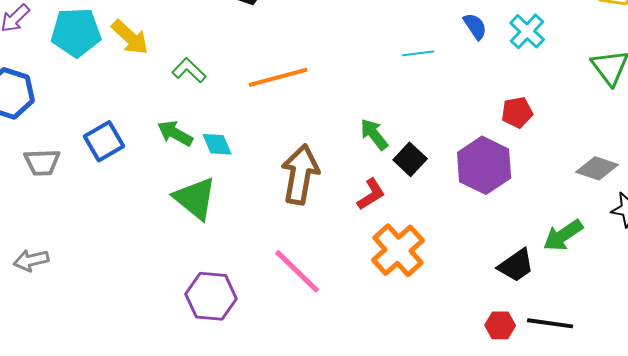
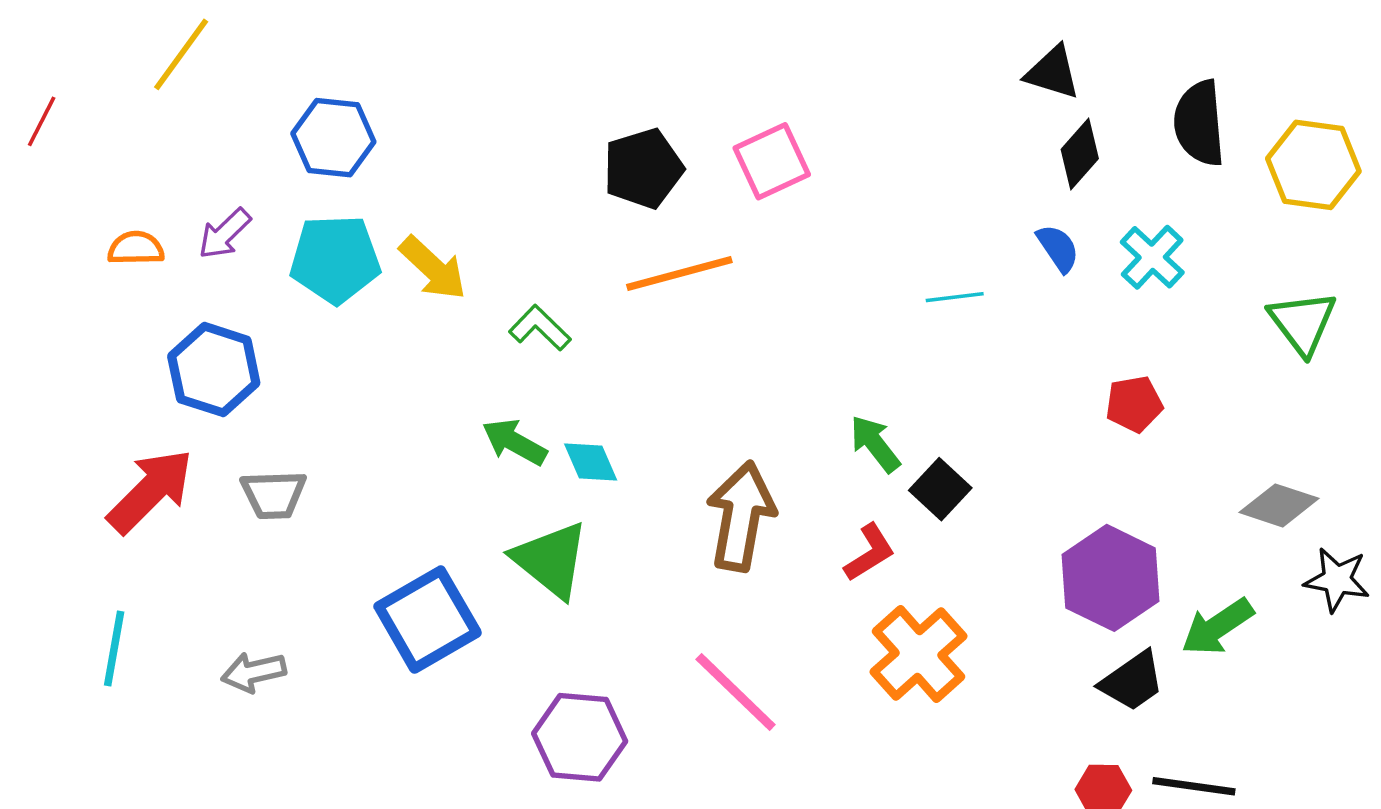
orange line: (278, 77) -> (679, 274), moved
blue square: (104, 141) -> (428, 620), moved, size x1.4
purple hexagon: (484, 165) -> (1111, 578), moved

